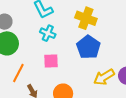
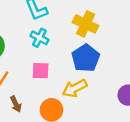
yellow arrow: (104, 77) -> (75, 88), moved

